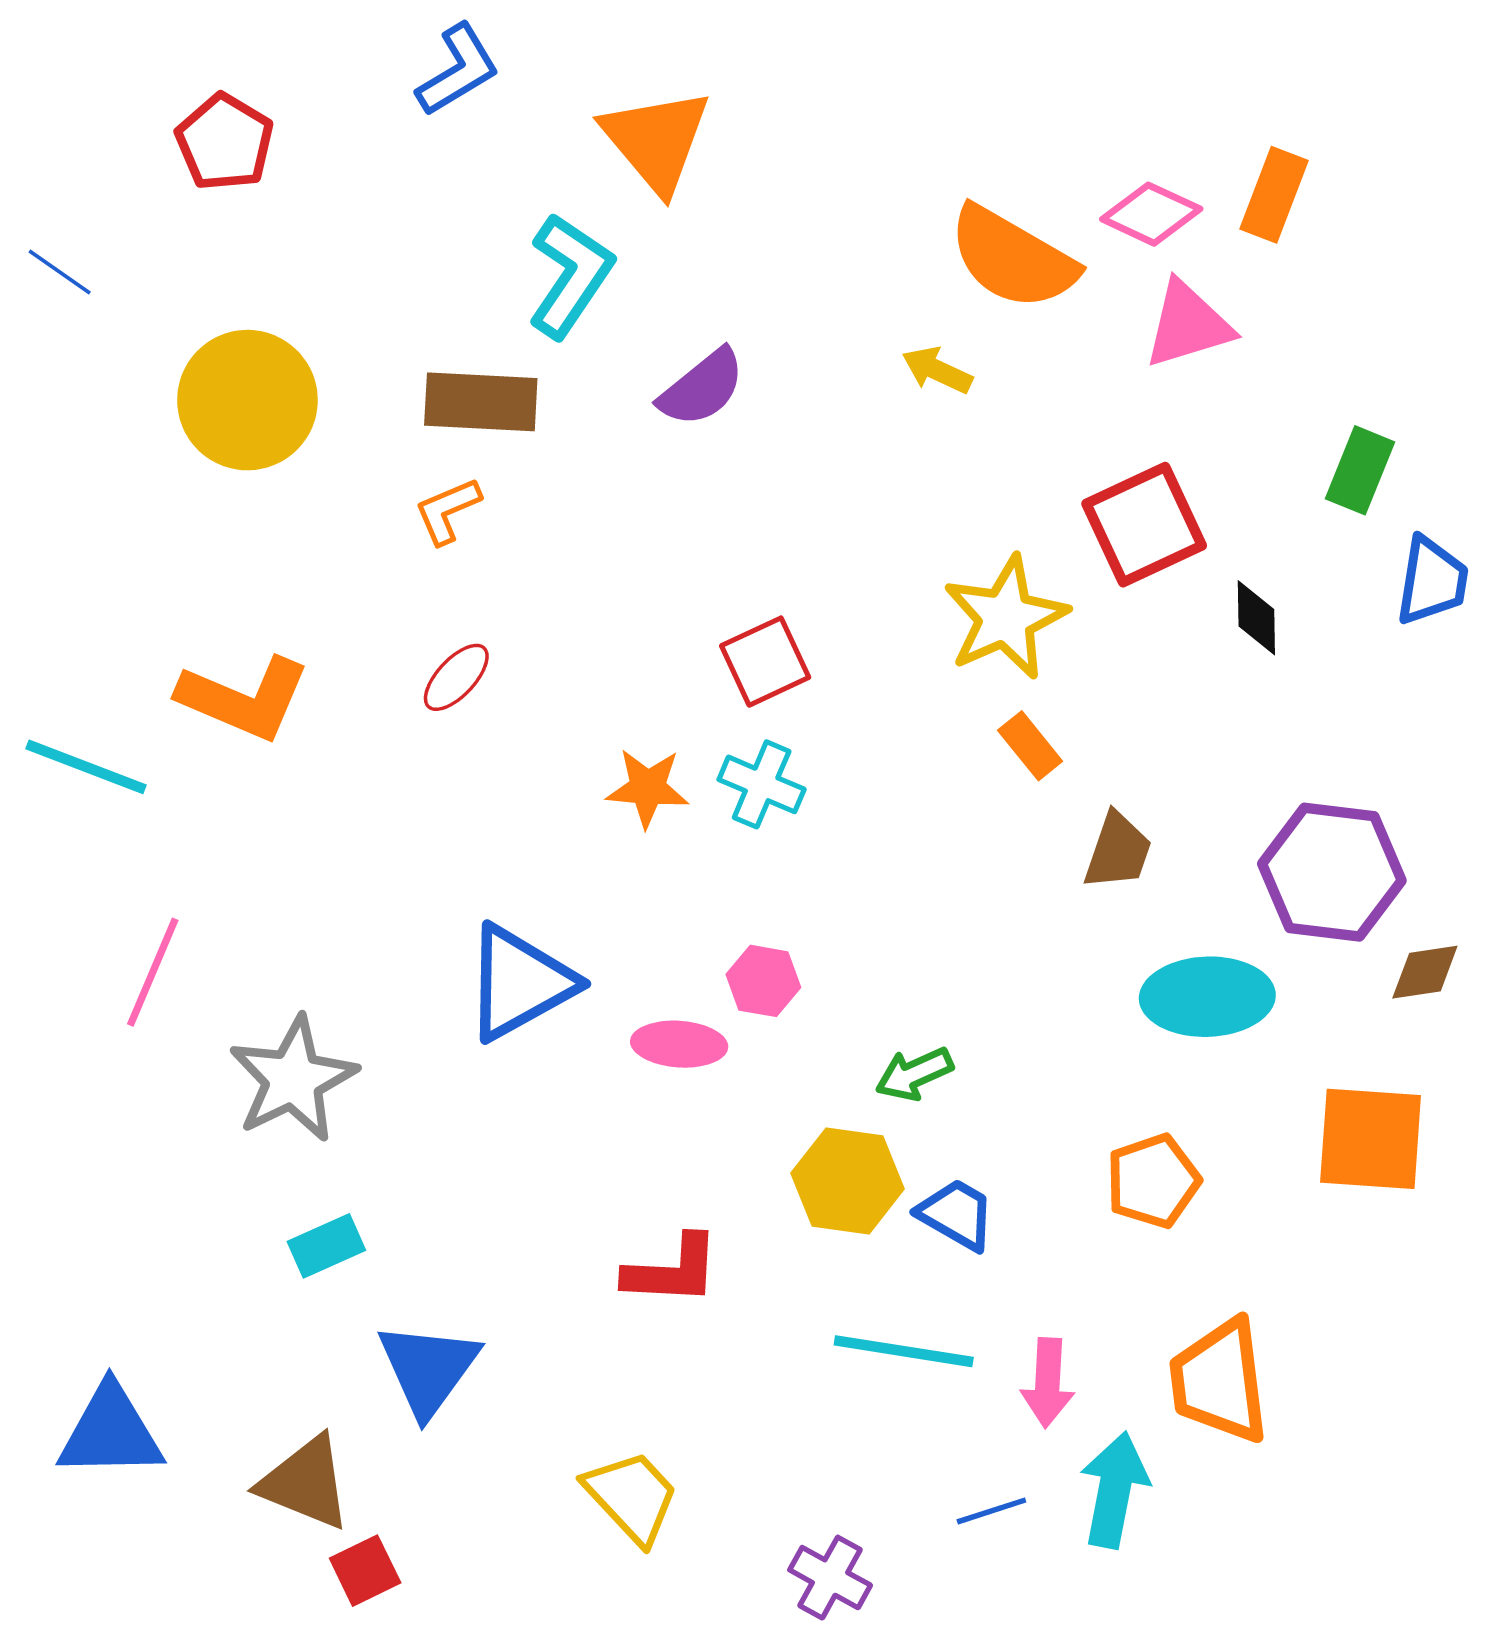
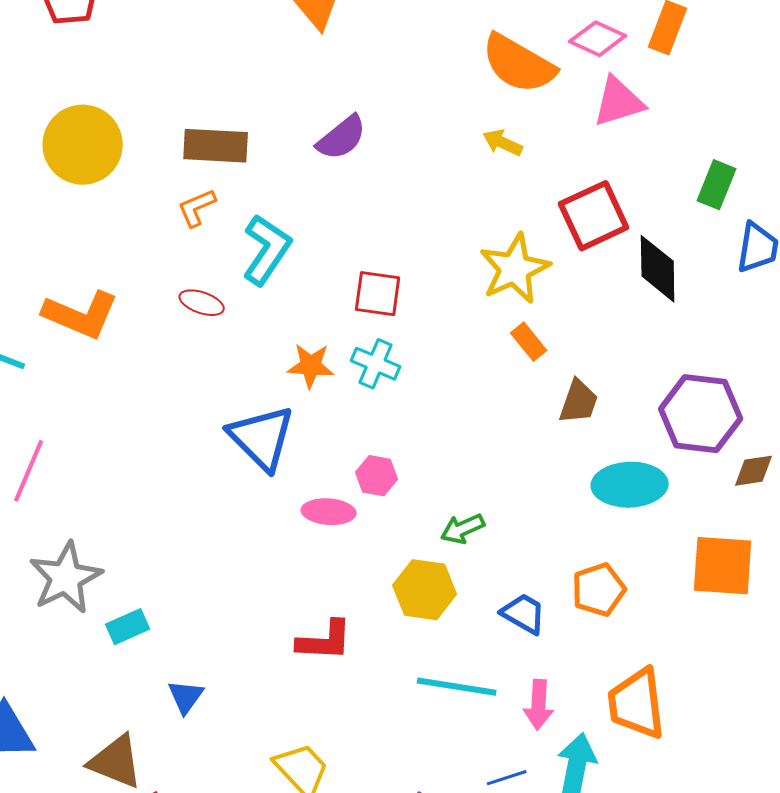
cyan L-shape: (570, 276) -> (267, 250), moved
yellow arrow: (937, 370) -> (503, 143), moved
black diamond: (1256, 618) -> (658, 269), size x1.6
red square: (765, 662) -> (378, 294), turned 33
red ellipse: (456, 677) -> (202, 303), turned 66
blue triangle: (519, 983) -> (262, 438), moved, turned -46
gray star: (293, 1079) -> (66, 578), moved
blue trapezoid: (956, 1214) -> (524, 614), moved
blue triangle: (428, 1369) -> (186, 697), size x0.6

